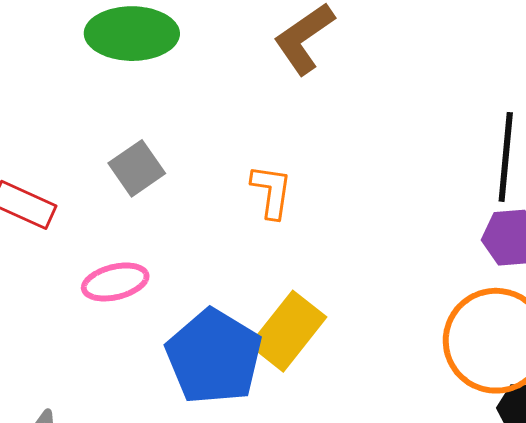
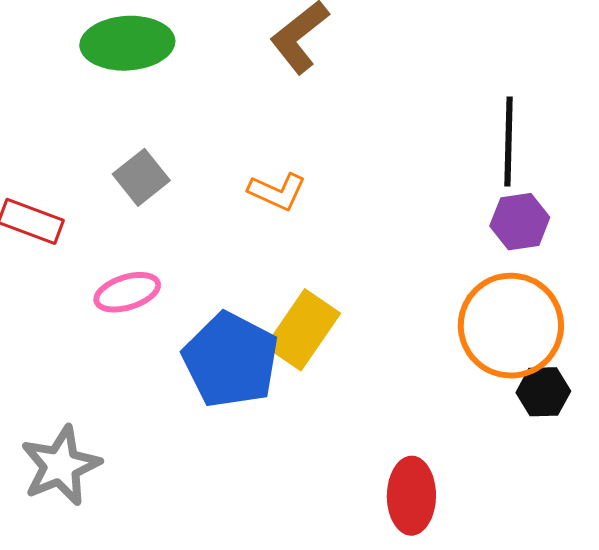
orange L-shape: (271, 191) -> (277, 192), turned 110

